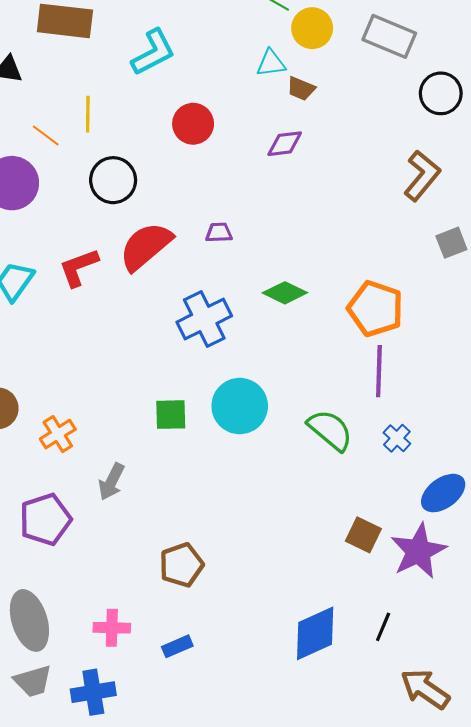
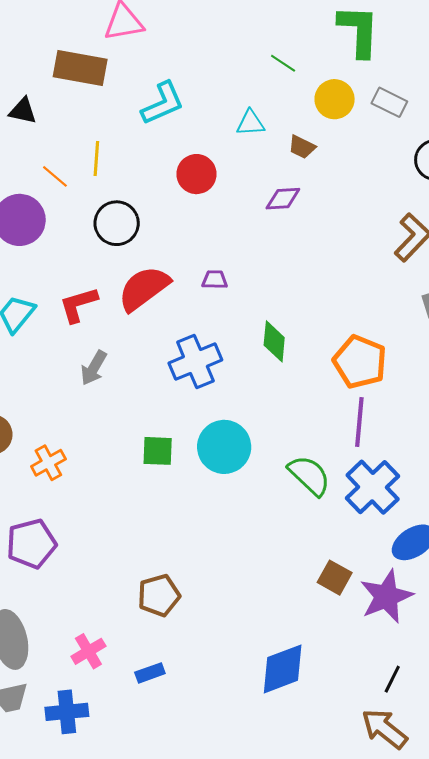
yellow circle: (312, 28) -> (335, 99), moved
gray rectangle: (389, 36) -> (389, 102), size x0.7
cyan triangle: (271, 63) -> (250, 123), moved
green diamond: (285, 293) -> (274, 341), turned 66
blue cross: (397, 438) -> (373, 487), size x2.0
gray arrow: (111, 482) -> (94, 368), moved
black line: (383, 627) -> (392, 679), moved
pink cross: (112, 628) -> (88, 651), turned -36

